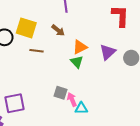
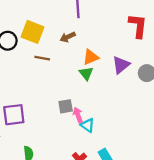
brown arrow: (58, 30) -> (68, 37), turned 112
gray square: (60, 93) -> (66, 106), turned -32
cyan triangle: (81, 108) -> (88, 125), turned 32

